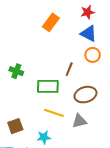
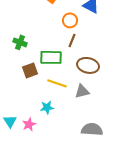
orange circle: (93, 55) -> (70, 20), moved
brown ellipse: (85, 95) -> (88, 65), turned 30
brown square: (15, 126) -> (30, 70), moved

